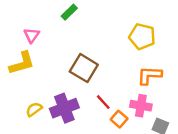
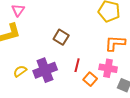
brown square: (84, 68) -> (61, 37), size x0.7
red line: (103, 102) -> (77, 65), turned 56

